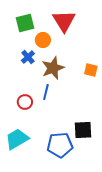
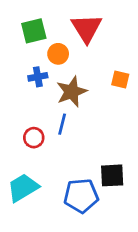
blue cross: (28, 57) -> (38, 77), turned 32
orange square: (91, 70) -> (120, 80), moved

